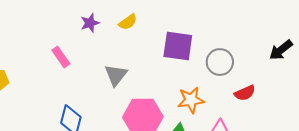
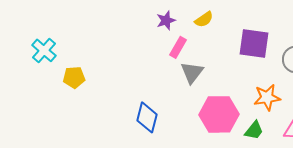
pink rectangle: (61, 57) -> (178, 47), moved, turned 65

